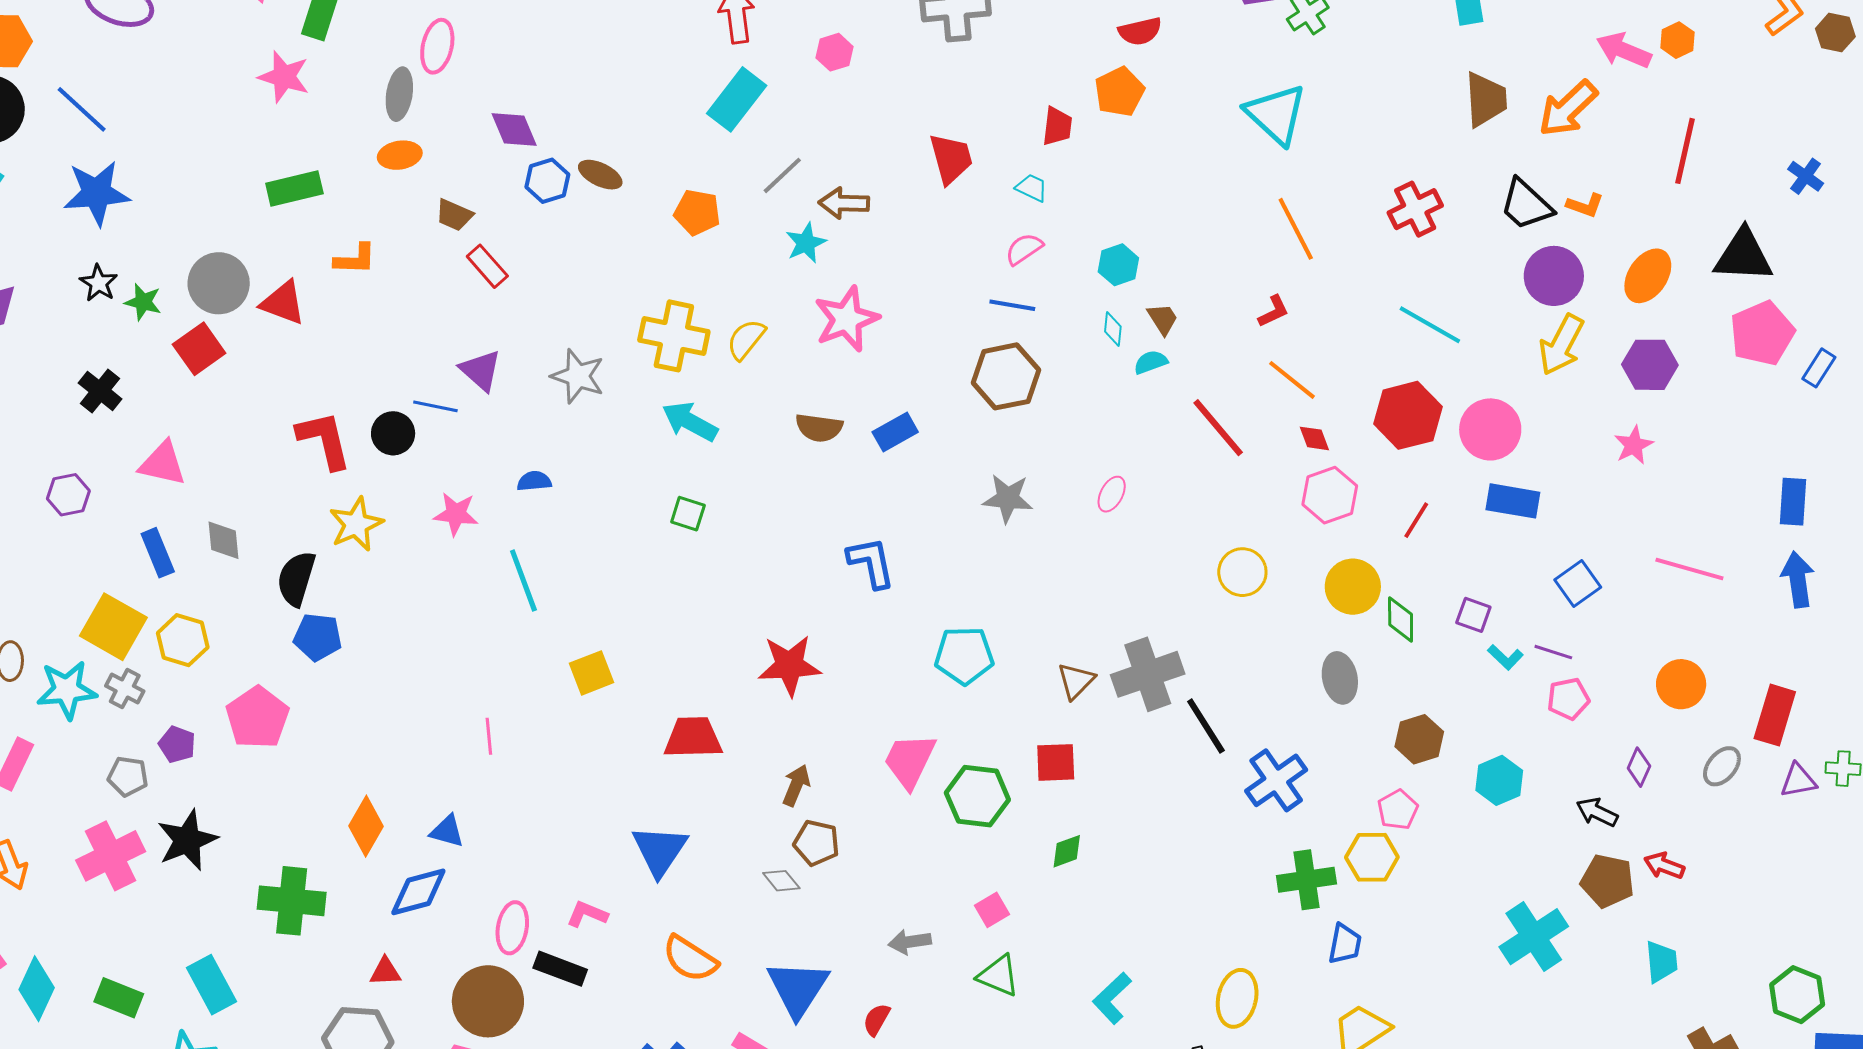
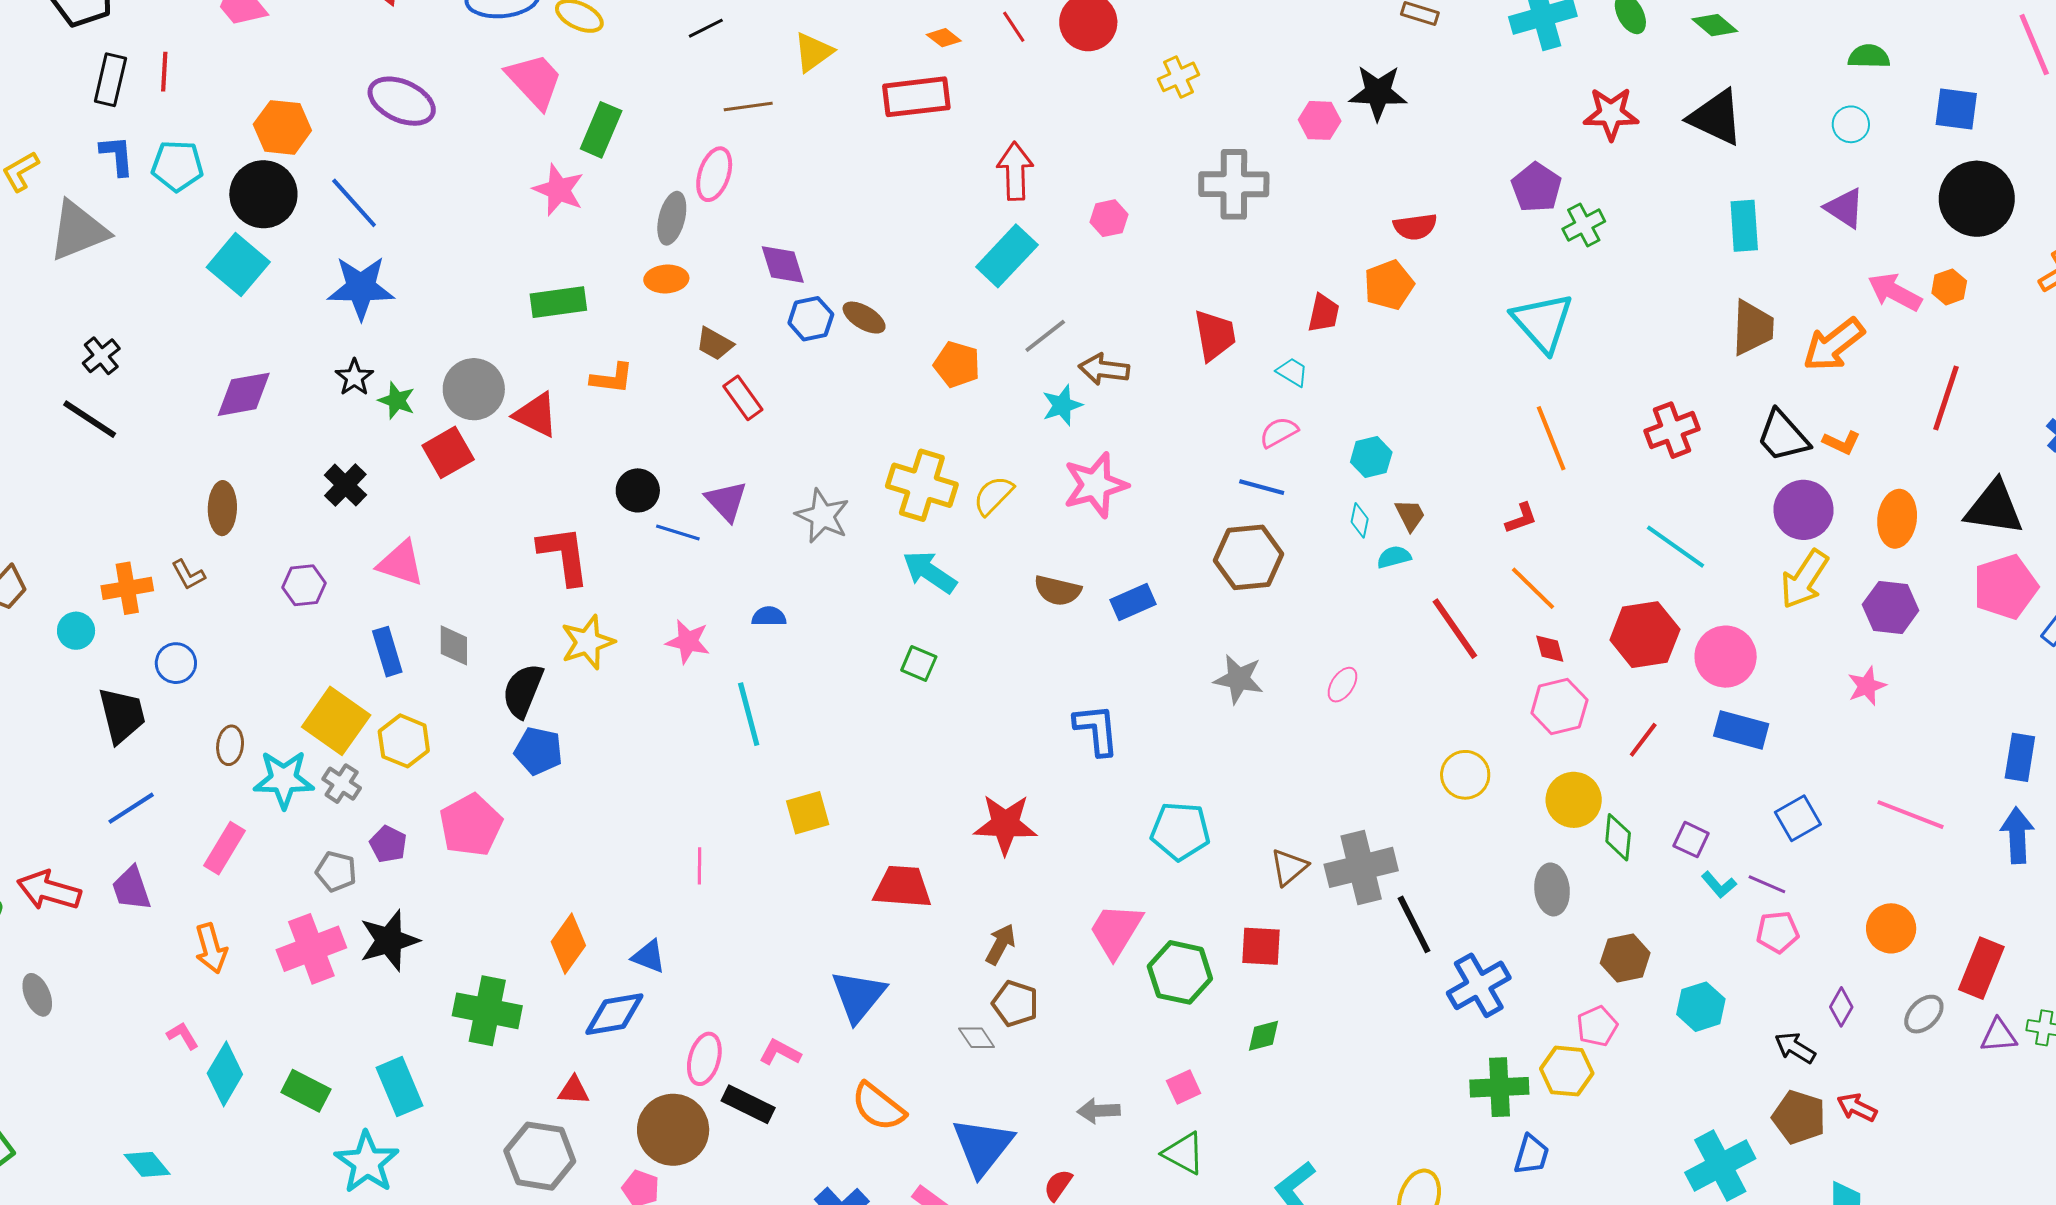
orange ellipse: (1648, 276) -> (1897, 519), turned -32
black circle: (393, 433) -> (638, 490), moved

